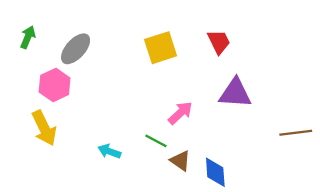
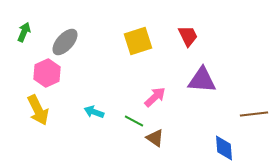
cyan arrow: (109, 151) -> (94, 112), moved
blue diamond: (215, 172) -> (224, 148), moved

